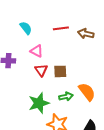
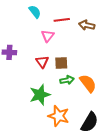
cyan semicircle: (26, 28) -> (35, 12), moved
pink triangle: (37, 51) -> (48, 36), moved, turned 40
green arrow: (66, 96) -> (67, 80), moved

